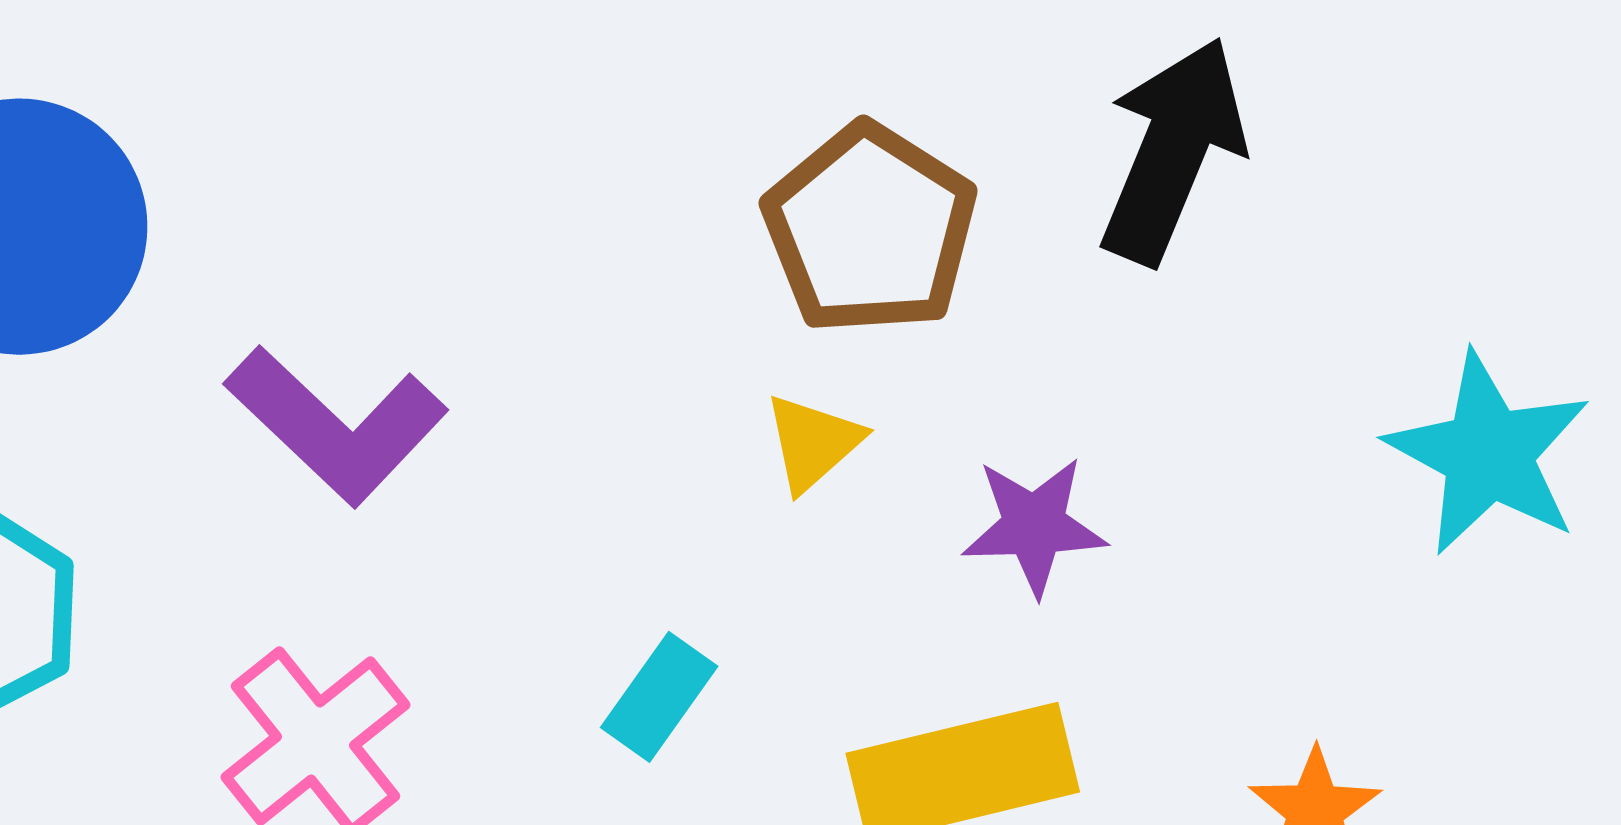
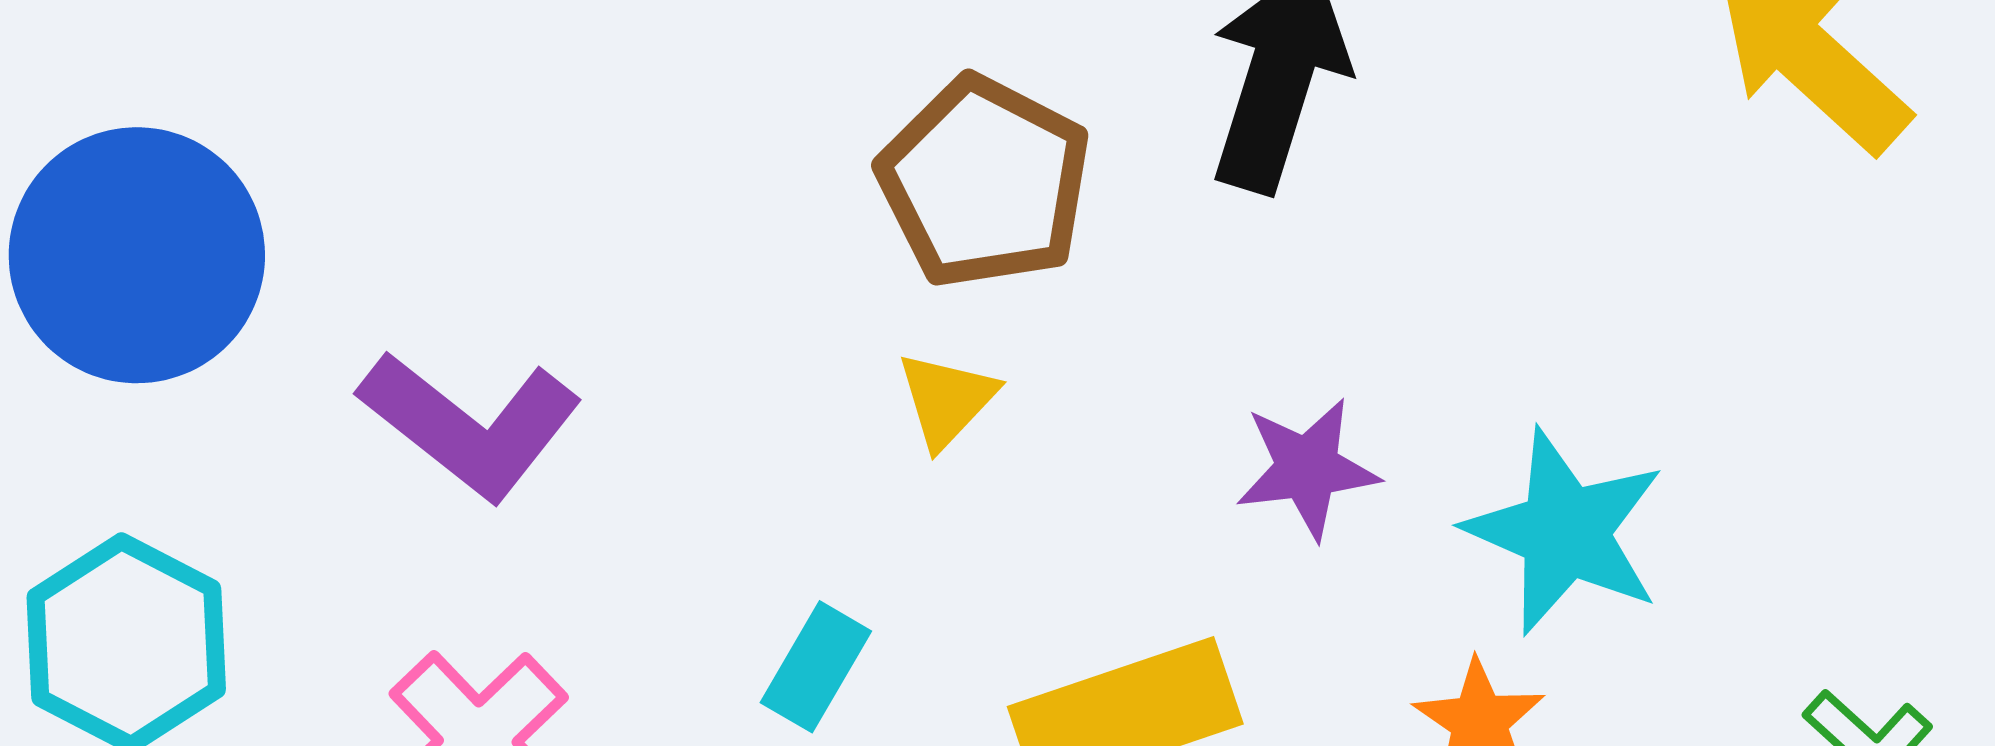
cyan star: (1488, 454) -> (1565, 532), moved
purple star: (1034, 526) -> (1307, 468), moved

